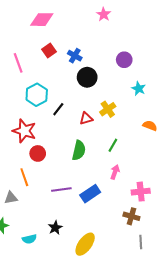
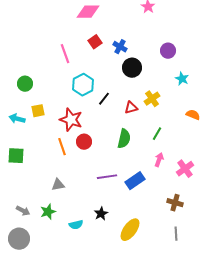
orange line: (24, 177) -> (62, 147), moved
pink cross: (141, 192) -> (185, 169), moved, turned -30
gray line: (141, 242) -> (176, 234), moved

